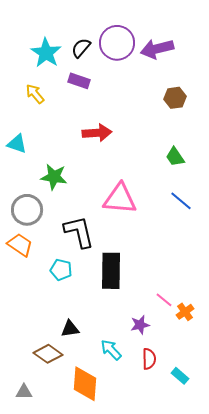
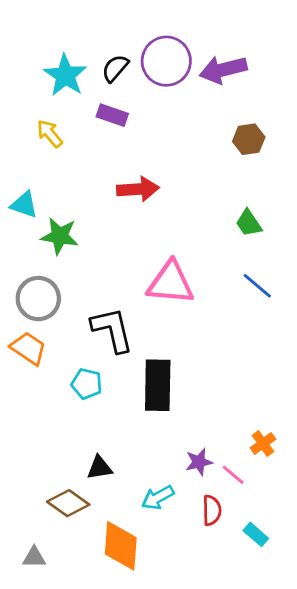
green star: (54, 177) -> (60, 236), moved
pink line: (164, 300) -> (233, 475), moved
cyan arrow: (111, 350) -> (158, 498), turned -75

